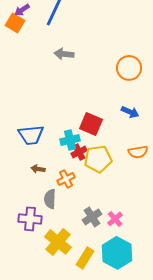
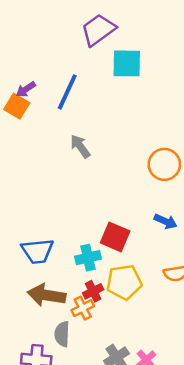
gray arrow: (64, 54) -> (80, 146), turned 48
red cross: (79, 152) -> (93, 291), moved
brown arrow: (38, 169) -> (47, 295), size x2.0

